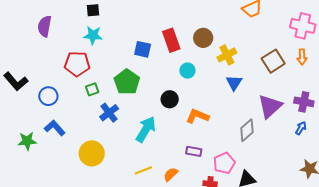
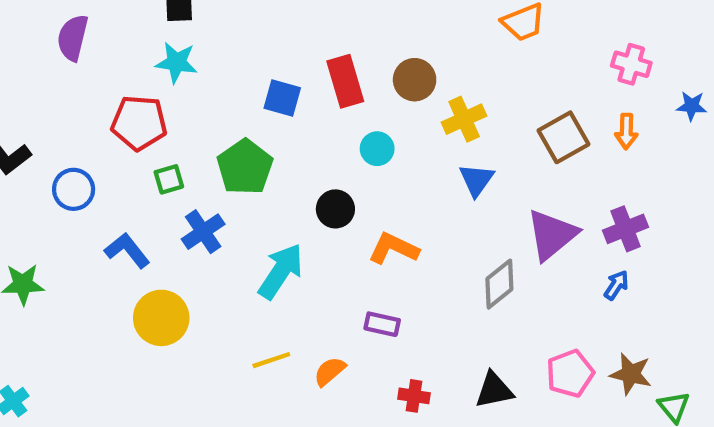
pink cross: (303, 26) -> (631, 64), size x0.7
purple cross: (304, 102) -> (626, 229), turned -36
blue L-shape: (55, 128) -> (127, 250), moved
pink pentagon: (224, 163) -> (570, 373), moved

